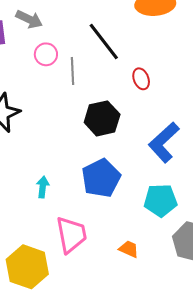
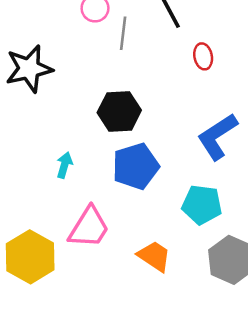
black hexagon: (102, 118) -> (119, 111), moved
pink trapezoid: (71, 235) -> (89, 227), turned 33
orange trapezoid: (129, 249) -> (154, 256), size x1.4

